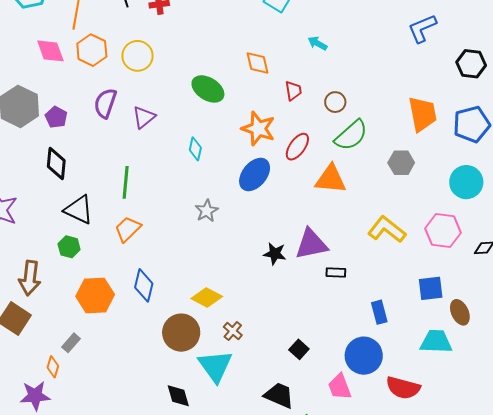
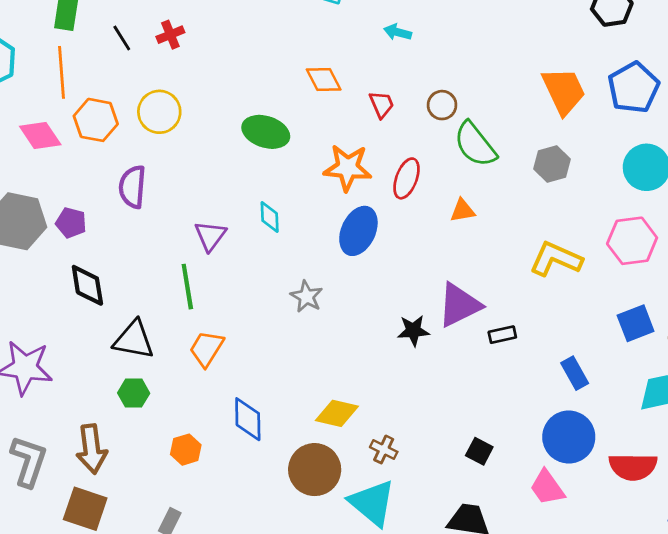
purple triangle: (144, 117) -> (210, 236), moved
green semicircle: (351, 135) -> (475, 144), turned 108
orange triangle: (331, 179) -> (463, 211), size x0.6
orange hexagon: (95, 295) -> (186, 450), size x0.6

